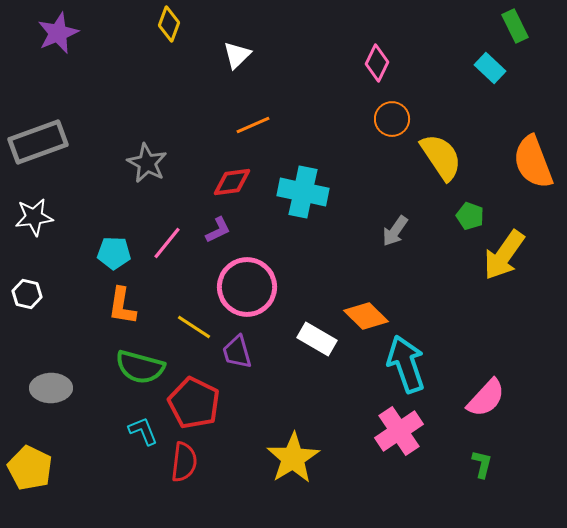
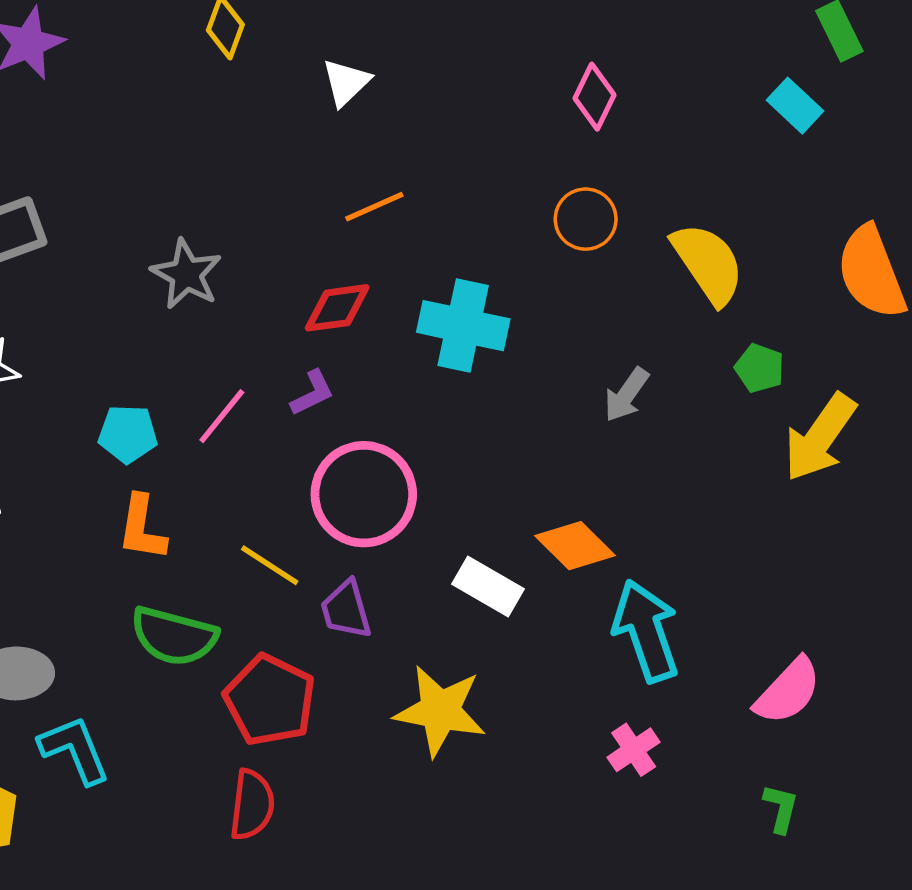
orange circle: (392, 119) -> (586, 219), moved
cyan L-shape: (143, 431) -> (75, 750), moved, size x1.4
pink cross: (399, 431) -> (634, 750), size x0.6
yellow star: (293, 458) -> (440, 711), moved, turned -30

